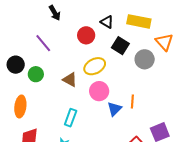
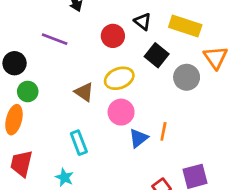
purple line: (43, 43) -> (55, 39), turned -36
green circle: (36, 74) -> (28, 92), moved
cyan rectangle: (71, 118) -> (79, 143), turned -48

